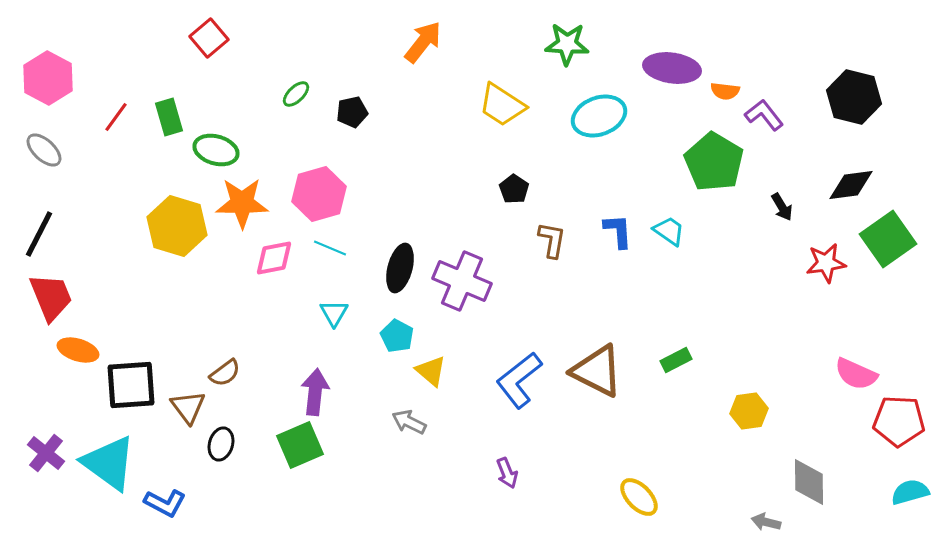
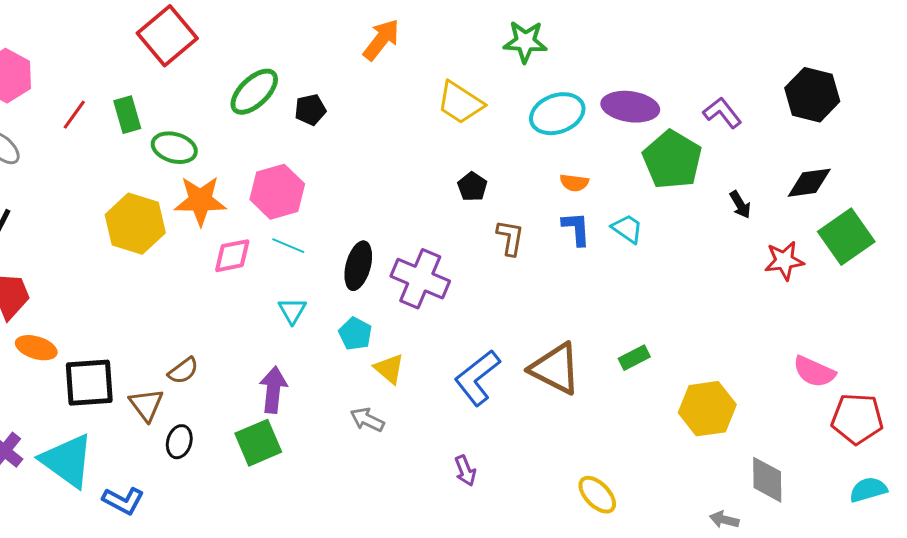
red square: (209, 38) -> (167, 36), size x1.5
purple ellipse: (672, 68) -> (630, 107), moved
orange semicircle: (725, 91) -> (574, 183), moved
green ellipse: (296, 94) -> (254, 92), size x1.8
yellow hexagon: (749, 411) -> (707, 409), size x1.5

